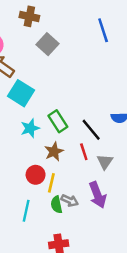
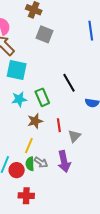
gray square: (48, 44) -> (44, 34), turned -30
cyan square: (21, 93) -> (17, 70), turned -30
black line: (91, 130) -> (69, 83), moved
red circle: (36, 175) -> (17, 170), moved

